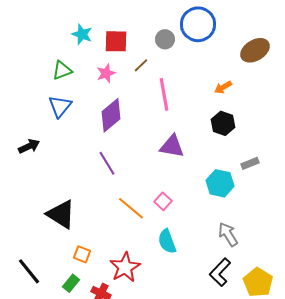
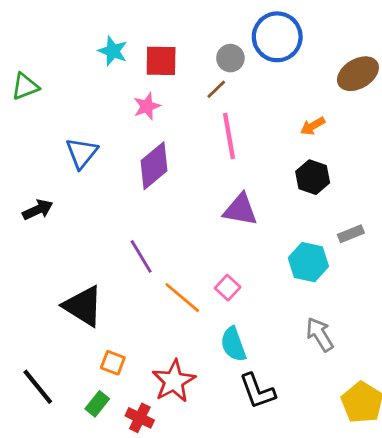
brown line: (141, 65) -> (216, 89), moved
green triangle: (62, 70) -> (25, 86), moved
purple line: (107, 163) -> (141, 256), moved
black L-shape: (220, 272) -> (257, 391), moved, turned -64

